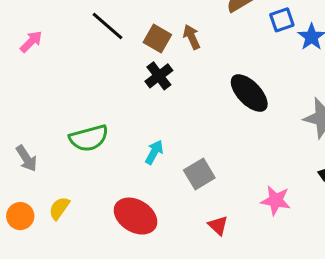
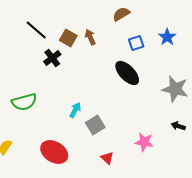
blue square: (282, 20) -> (136, 43), moved
black cross: (159, 76) -> (52, 58), moved
cyan arrow: (154, 152) -> (75, 110), moved

